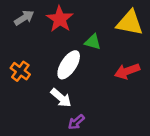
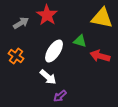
gray arrow: (24, 18) -> (21, 23), moved
green triangle: (93, 42) -> (80, 41), moved
red arrow: (127, 71) -> (100, 56), turned 36

